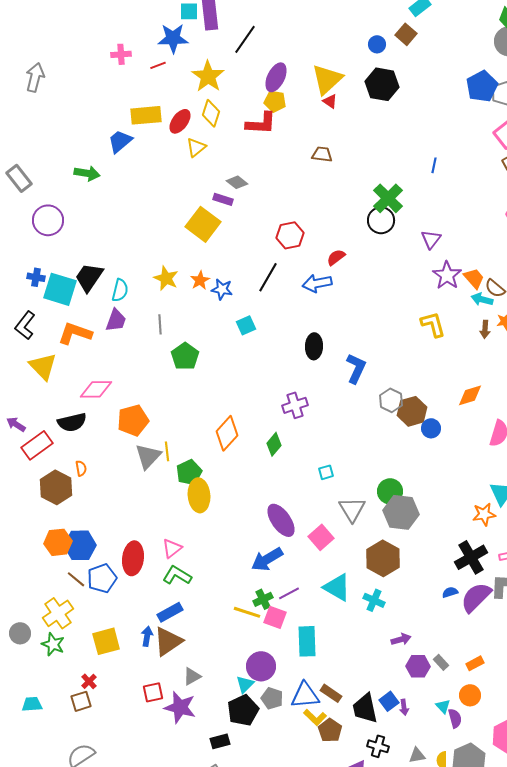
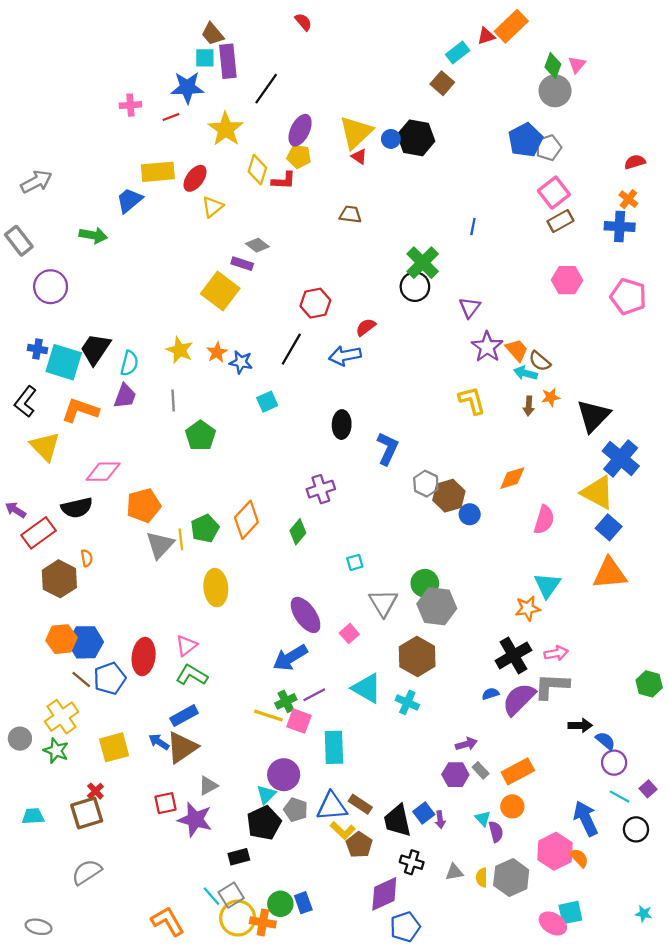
blue circle: (377, 44) -> (391, 139), moved
gray arrow: (35, 77) -> (36, 182), moved, turned 48
yellow diamond: (211, 113) -> (257, 170), moved
red L-shape: (261, 123) -> (284, 181), size x0.7
green pentagon: (189, 472) -> (205, 528), moved
pink square: (321, 537) -> (349, 634), size x0.7
blue arrow: (147, 636) -> (159, 742), turned -66
purple arrow: (401, 639) -> (466, 744), moved
orange rectangle: (475, 663) -> (518, 771), size x1.6
brown square: (81, 701) -> (87, 813), size x1.4

